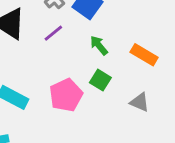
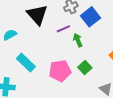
green arrow: (99, 45) -> (78, 40), moved

